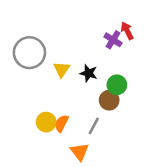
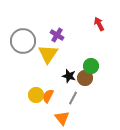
purple cross: (113, 40) -> (57, 35), moved
yellow triangle: (62, 69) -> (48, 54), size x1.5
black star: (89, 73) -> (69, 76), moved

